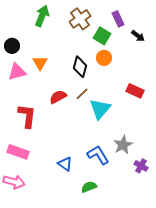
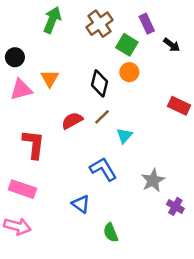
red rectangle: (135, 91) -> (179, 106), moved
cyan triangle: (100, 109) -> (124, 136), size x0.6
blue L-shape: (98, 155) -> (103, 169), moved
green semicircle: (89, 187) -> (111, 233), turned -91

